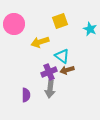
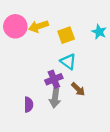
yellow square: (60, 21) -> (66, 35), moved
yellow arrow: (40, 42) -> (38, 26), moved
brown arrow: (67, 70) -> (78, 89), moved, turned -120

